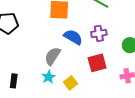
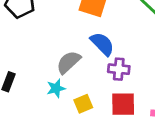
purple cross: (99, 33) -> (119, 69), moved
red square: (97, 63) -> (123, 104), moved

